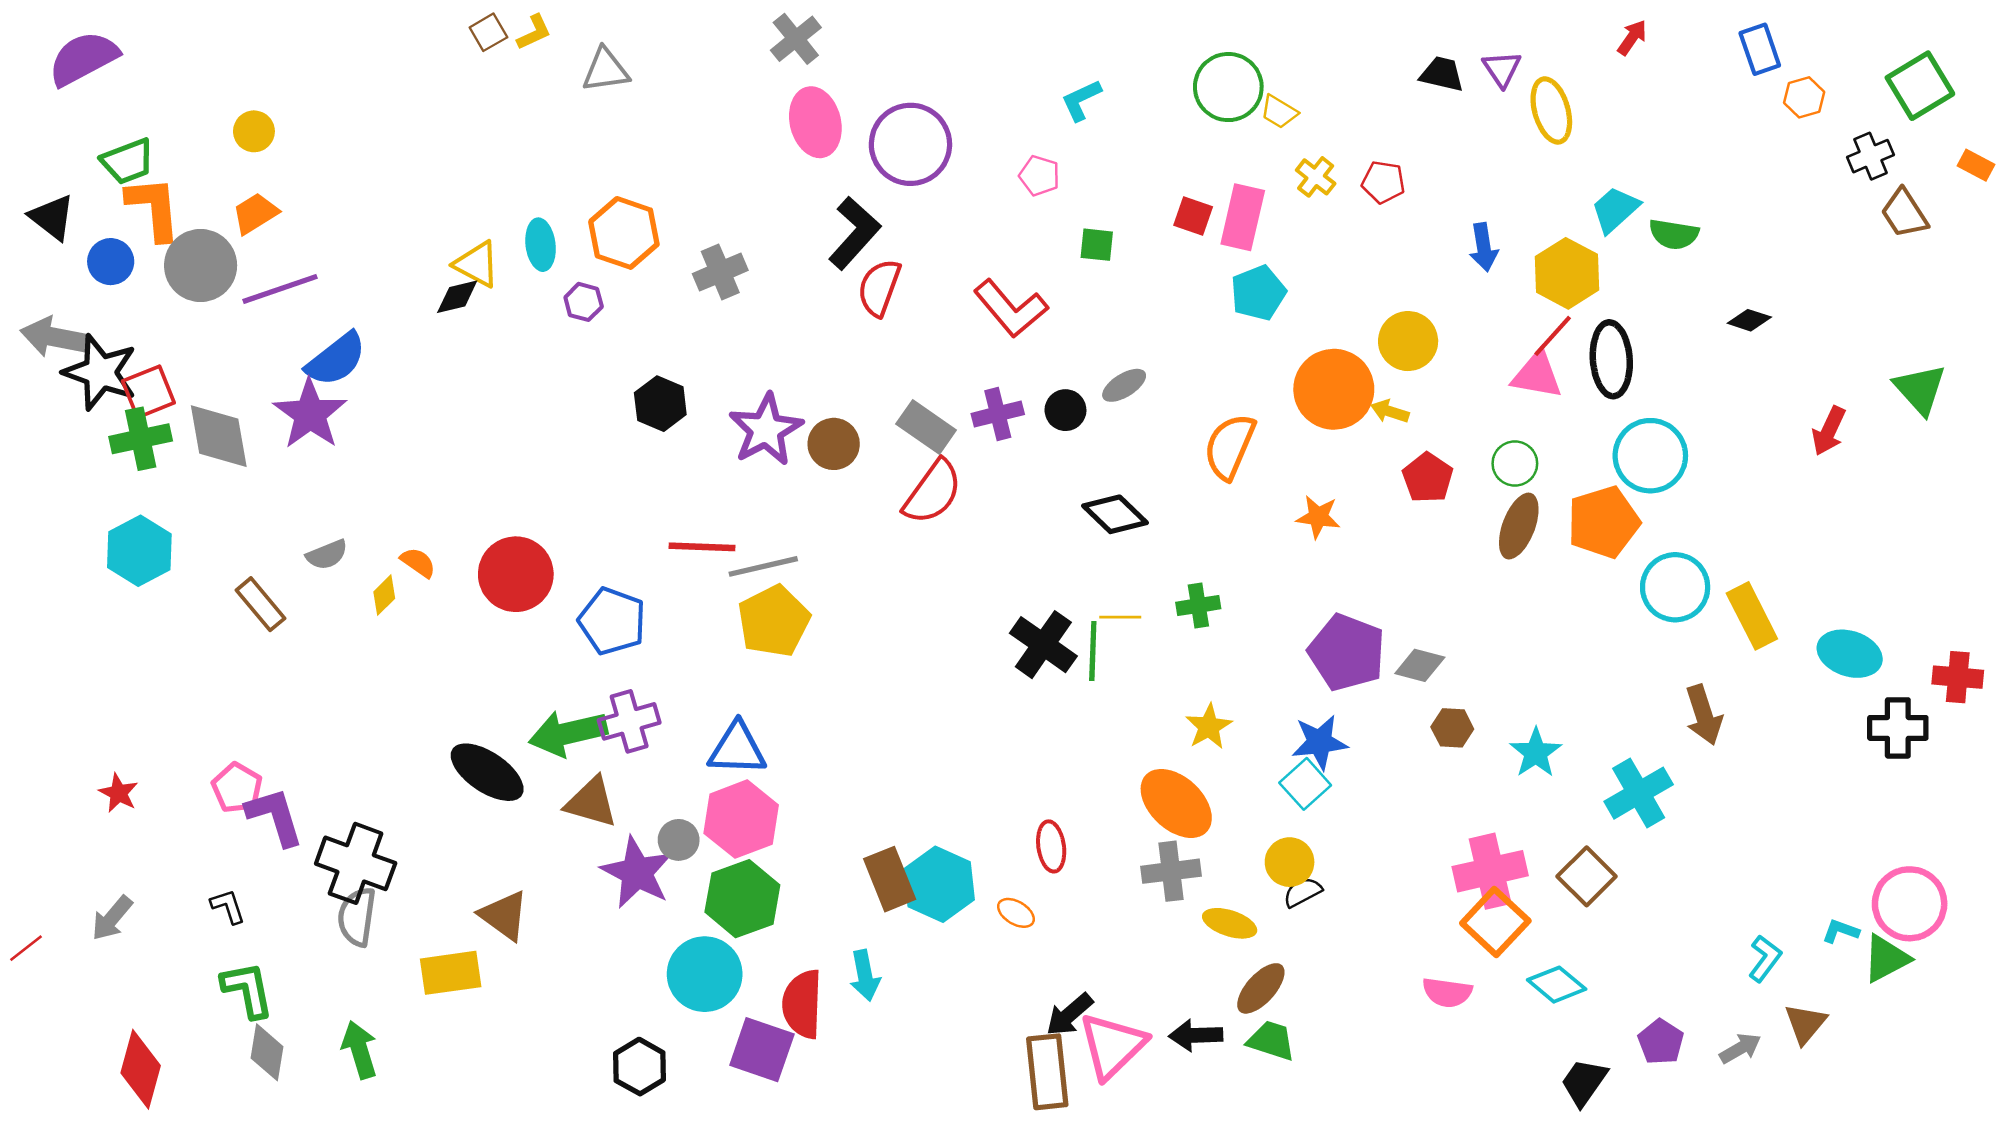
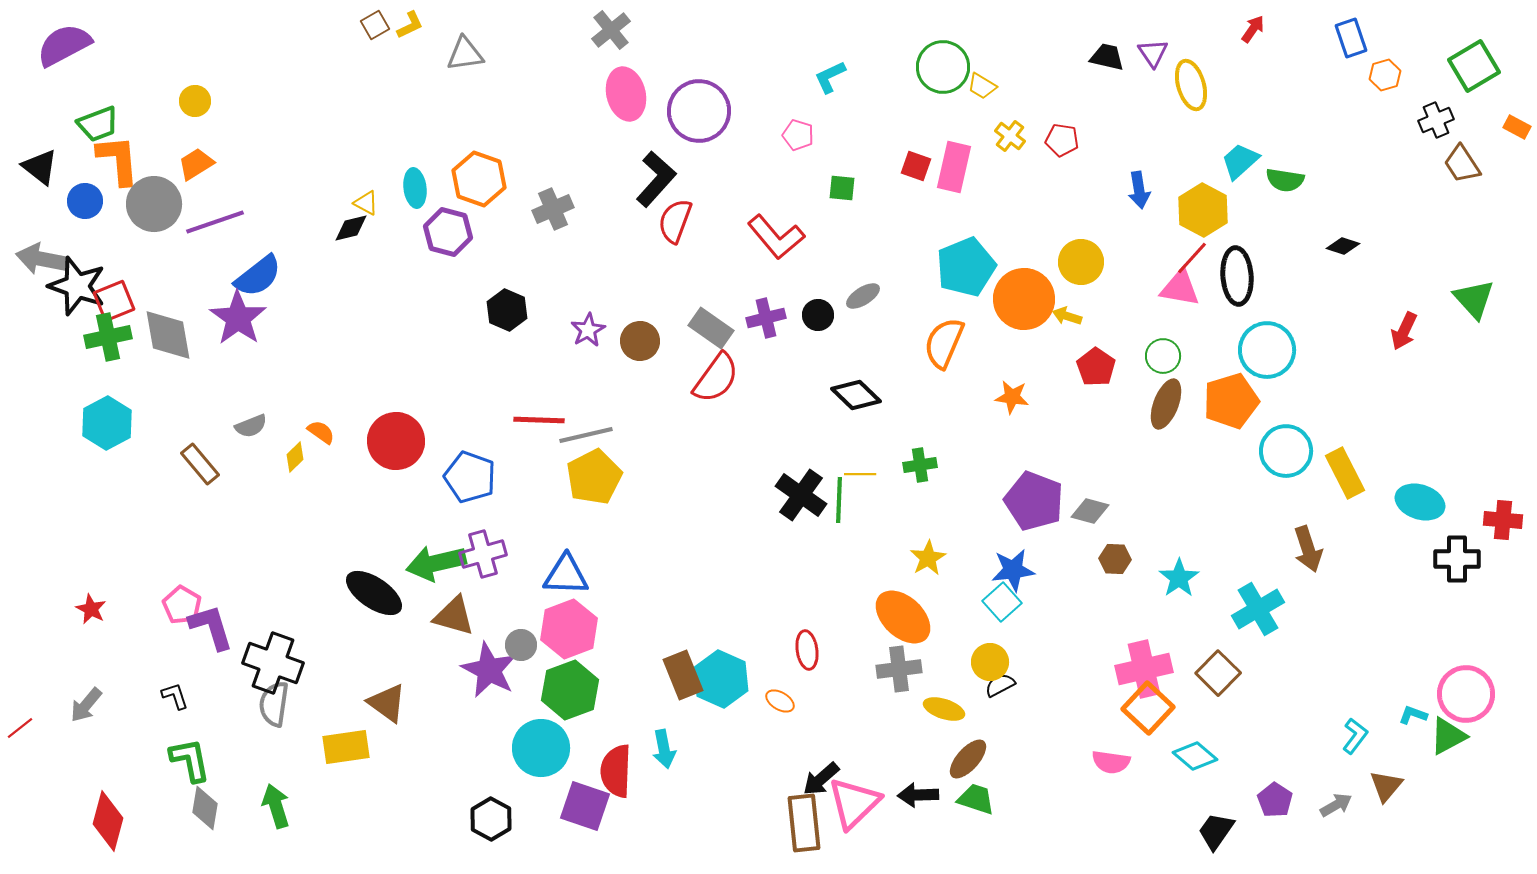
yellow triangle: (477, 264) -> (366, 203), size x0.7
cyan pentagon: (1258, 293) -> (966, 267), moved, size x1.4
purple hexagon: (584, 302) -> (448, 232), size x1.6
purple star: (766, 430) -> (588, 330), size x0.6

